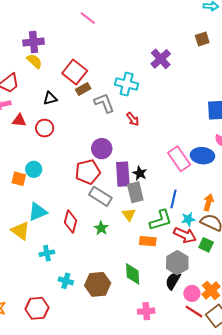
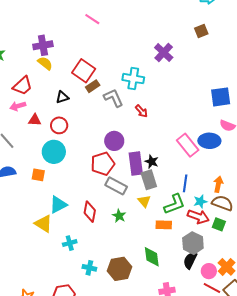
cyan circle: (34, 169) -> (54, 152), moved, size x1.5

